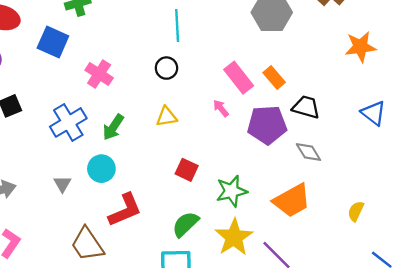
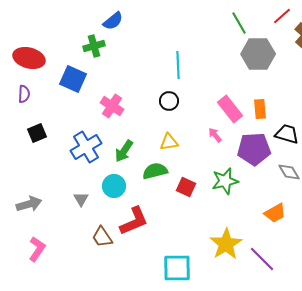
orange rectangle: (274, 78) -> (260, 109), turned 36
green star: (232, 191) -> (225, 181), moved
orange trapezoid: (292, 201) -> (275, 213), size x0.7
green semicircle: (185, 224) -> (155, 171), moved, turned 30
brown trapezoid: (87, 244) -> (102, 237), moved, size x0.7

